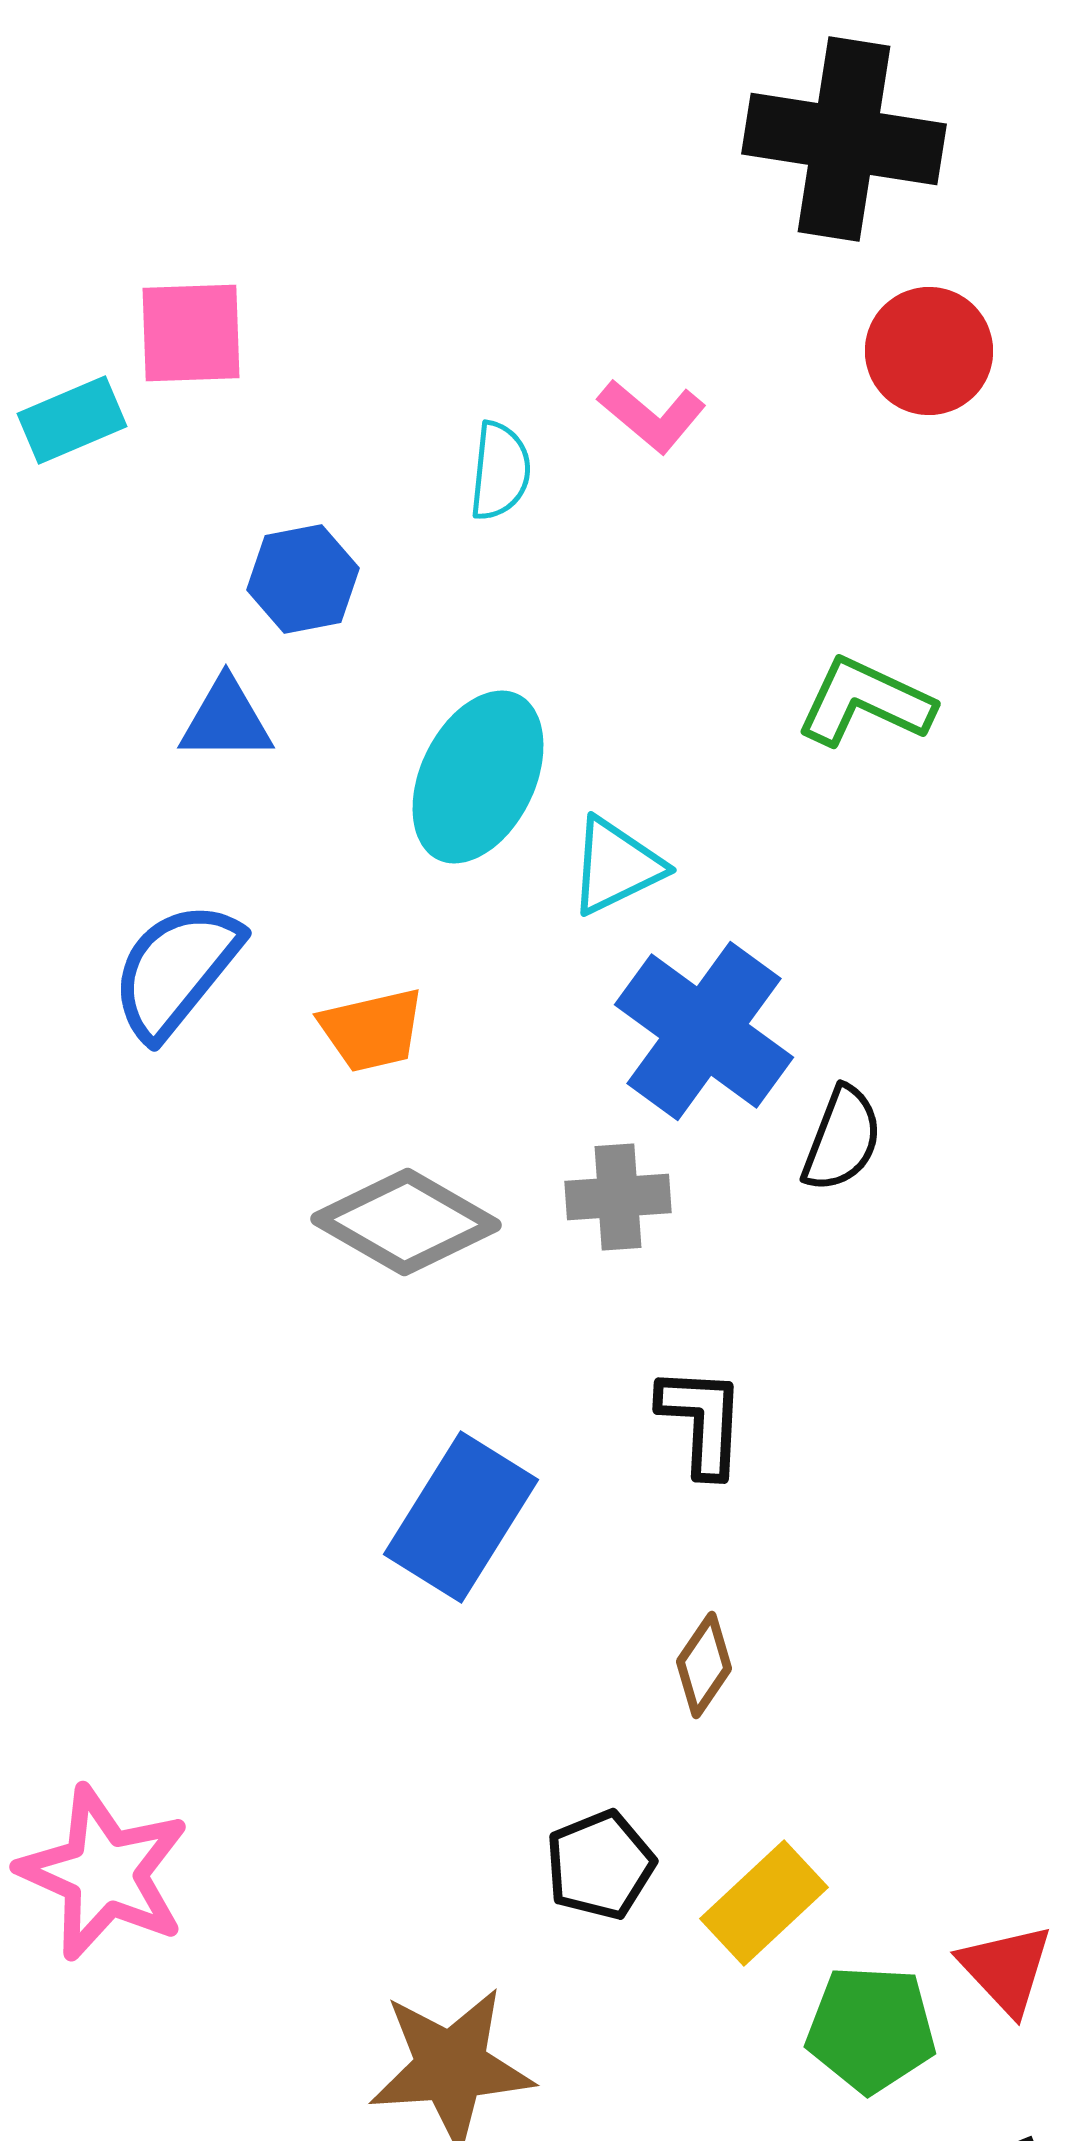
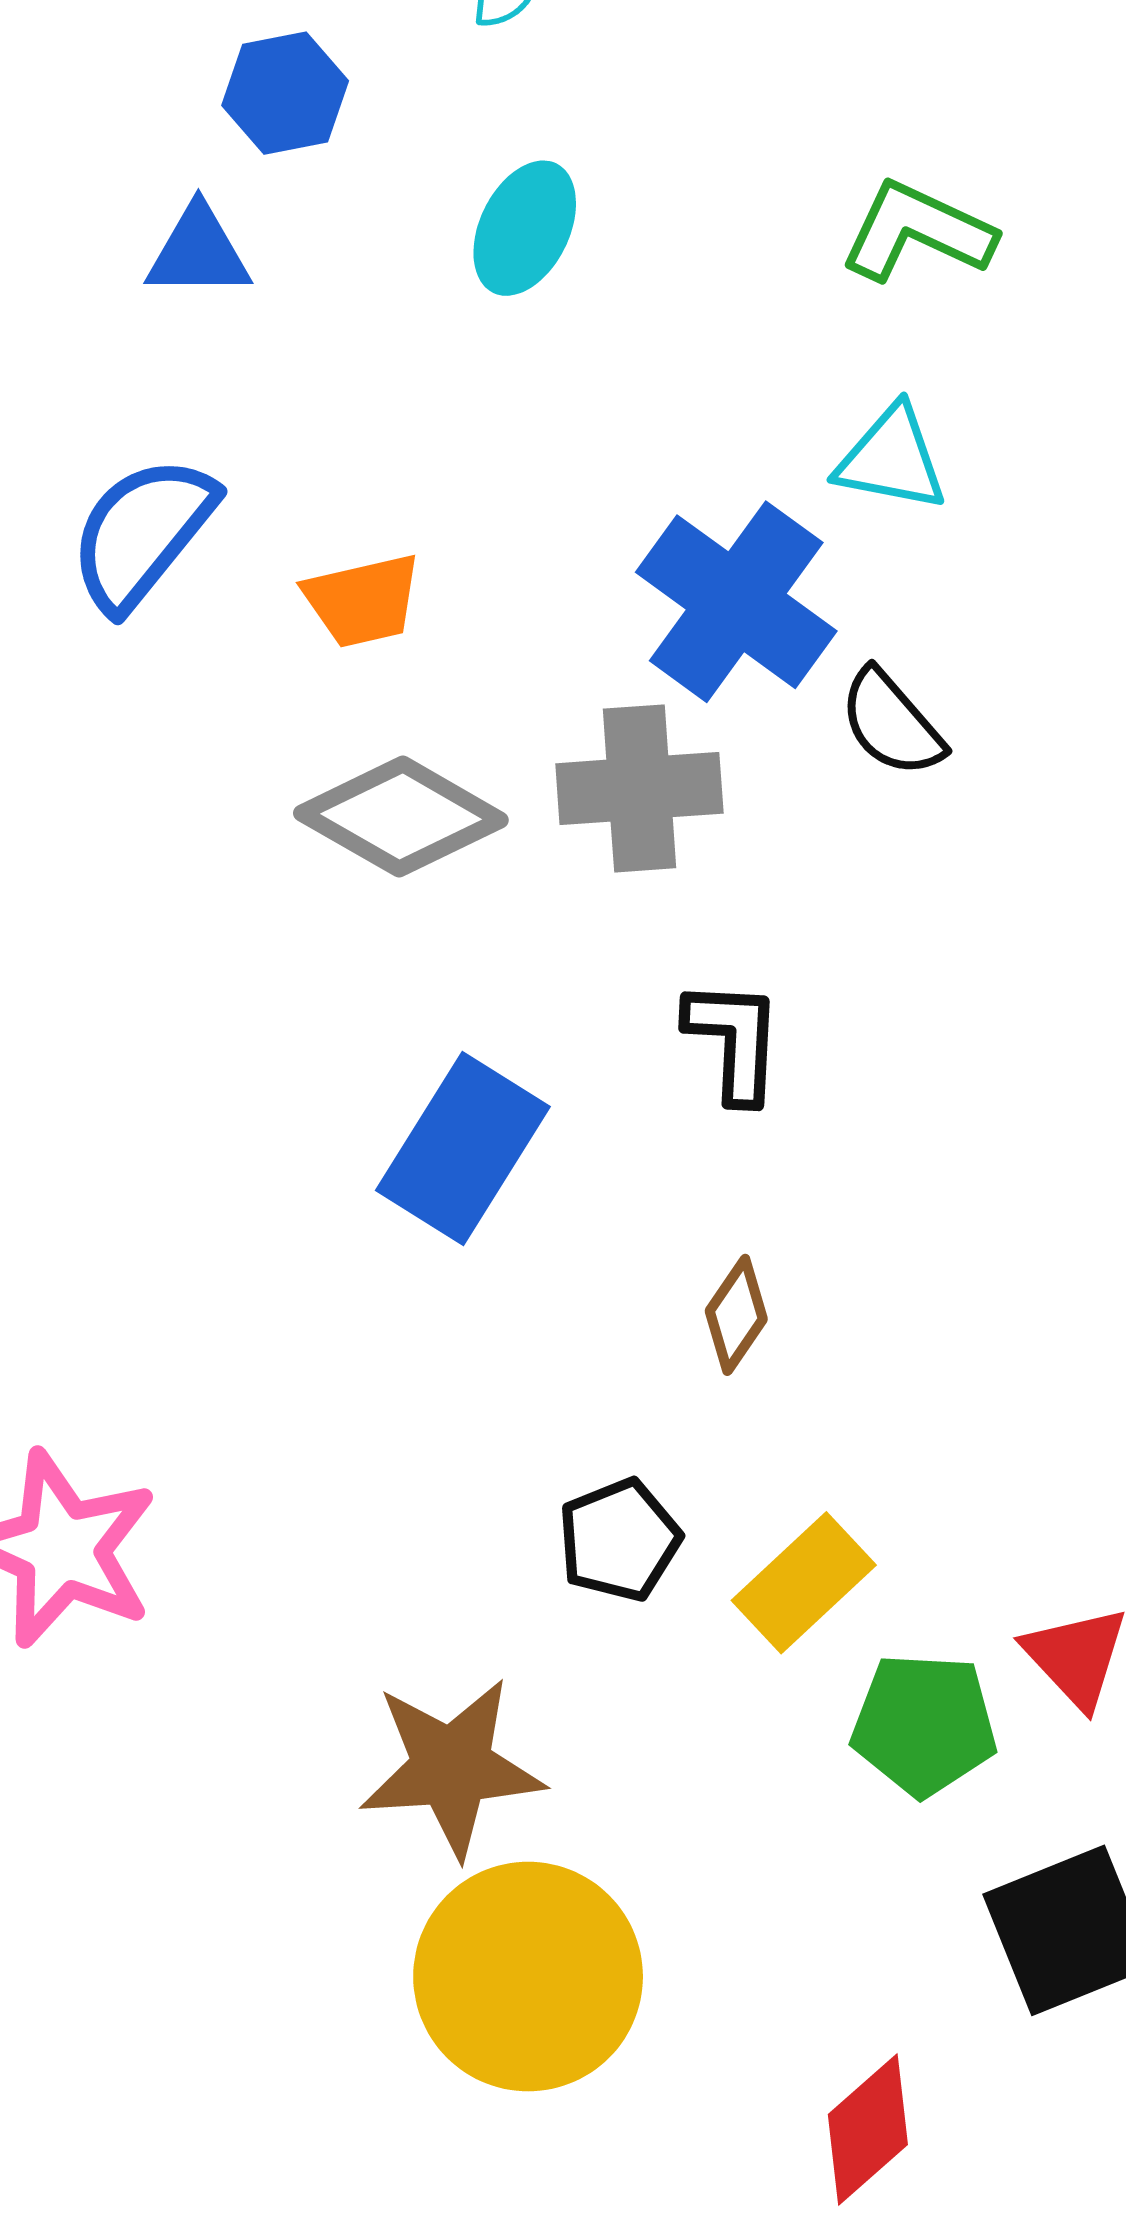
cyan ellipse: (478, 777) -> (525, 228), moved, size x0.7
cyan triangle: (616, 866) -> (892, 459), moved, turned 37
black semicircle: (842, 1139) -> (892, 723), turned 118
gray cross: (618, 1197) -> (639, 788), size x1.4

